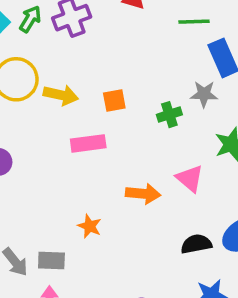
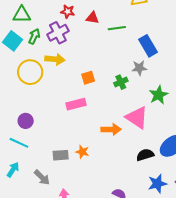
green line: (194, 22) -> (117, 28), moved
yellow arrow: (61, 95) -> (55, 59), moved
pink triangle: (190, 178) -> (137, 117), size x1.4
gray rectangle: (51, 260) -> (61, 155), moved

